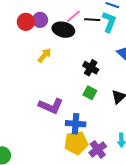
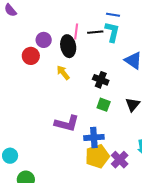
pink line: (73, 16) -> (76, 32), turned -35
red circle: (26, 22) -> (31, 56), moved
black ellipse: (63, 30) -> (68, 46), turned 75
yellow arrow: (44, 55) -> (63, 73), moved, turned -70

